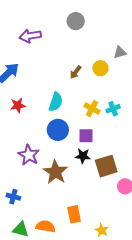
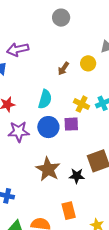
purple arrow: (30, 36) -> (18, 49), moved
purple square: (86, 136) -> (71, 124), moved
purple star: (29, 155) -> (19, 132), moved, turned -30
black star: (83, 156) -> (77, 176), moved

